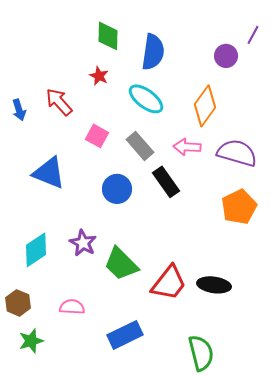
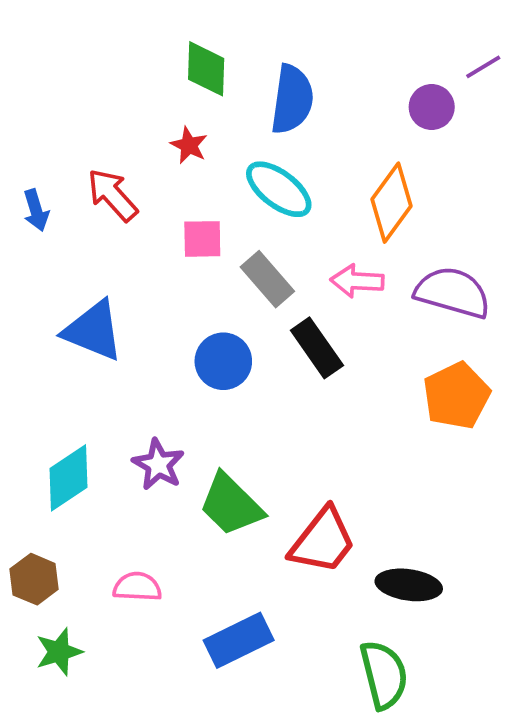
purple line: (253, 35) -> (483, 67), turned 30
pink square: (97, 136) -> (202, 239), moved, turned -30
black ellipse: (214, 285) -> (409, 585), moved

